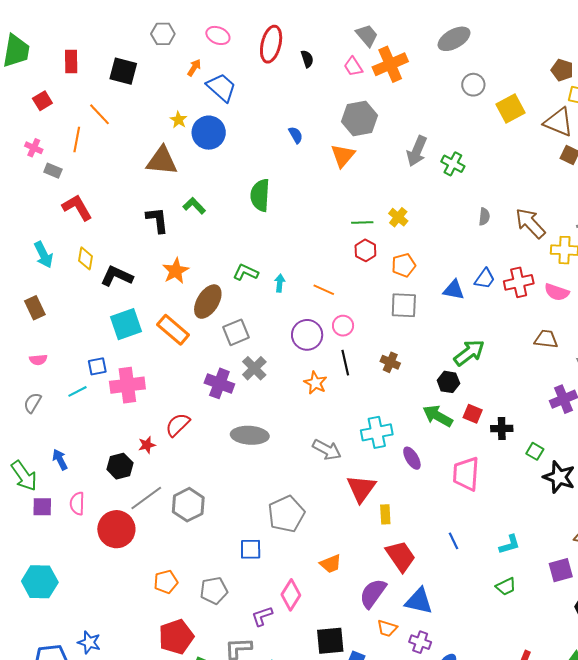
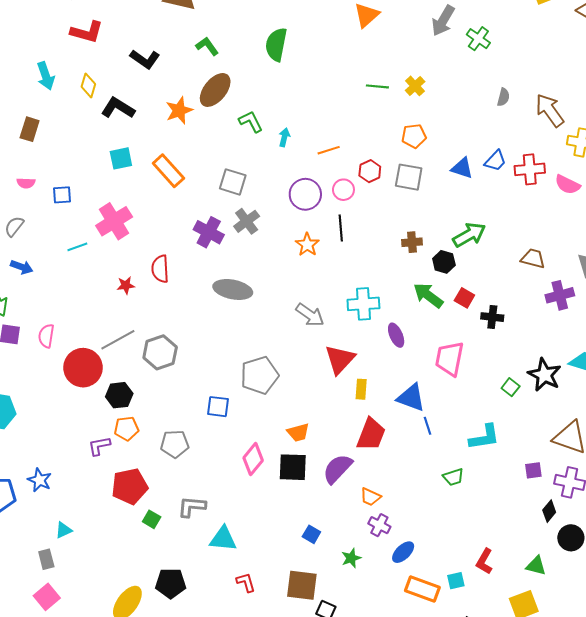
red L-shape: (77, 207) -> (87, 32), turned 128
black L-shape: (157, 220) -> (145, 59), moved, turned 124
red hexagon: (365, 250) -> (370, 171), moved
green L-shape: (246, 272) -> (251, 122), turned 30
orange line: (324, 290) -> (329, 150), turned -50
brown ellipse: (208, 302) -> (215, 90), moved
brown rectangle: (35, 308) -> (30, 129), turned 35
cyan square: (126, 324) -> (121, 158), size x0.7
gray square: (236, 332) -> (233, 182), turned 32
brown trapezoid: (546, 339) -> (533, 259), moved
brown cross: (390, 362) -> (412, 242), moved, turned -36
blue square: (97, 366) -> (62, 195), moved
pink cross: (127, 385) -> (114, 221), turned -32
cyan line: (77, 391) -> (77, 247), moved
red semicircle: (178, 425) -> (160, 269), turned -56
green square: (535, 451) -> (511, 387), moved
blue arrow: (60, 460) -> (22, 267), moved, turned 130
black hexagon: (120, 466) -> (119, 395), moved
cyan L-shape: (510, 544) -> (484, 437), size x1.4
red trapezoid: (401, 556) -> (371, 434), turned 48
purple square: (561, 570) -> (533, 470), size x0.7
green trapezoid: (506, 586) -> (453, 477), moved
blue triangle: (419, 601) -> (411, 398), moved
purple L-shape: (262, 616) -> (99, 446), moved
orange trapezoid: (387, 628) -> (370, 497), moved
black square: (330, 641) -> (293, 467), moved

